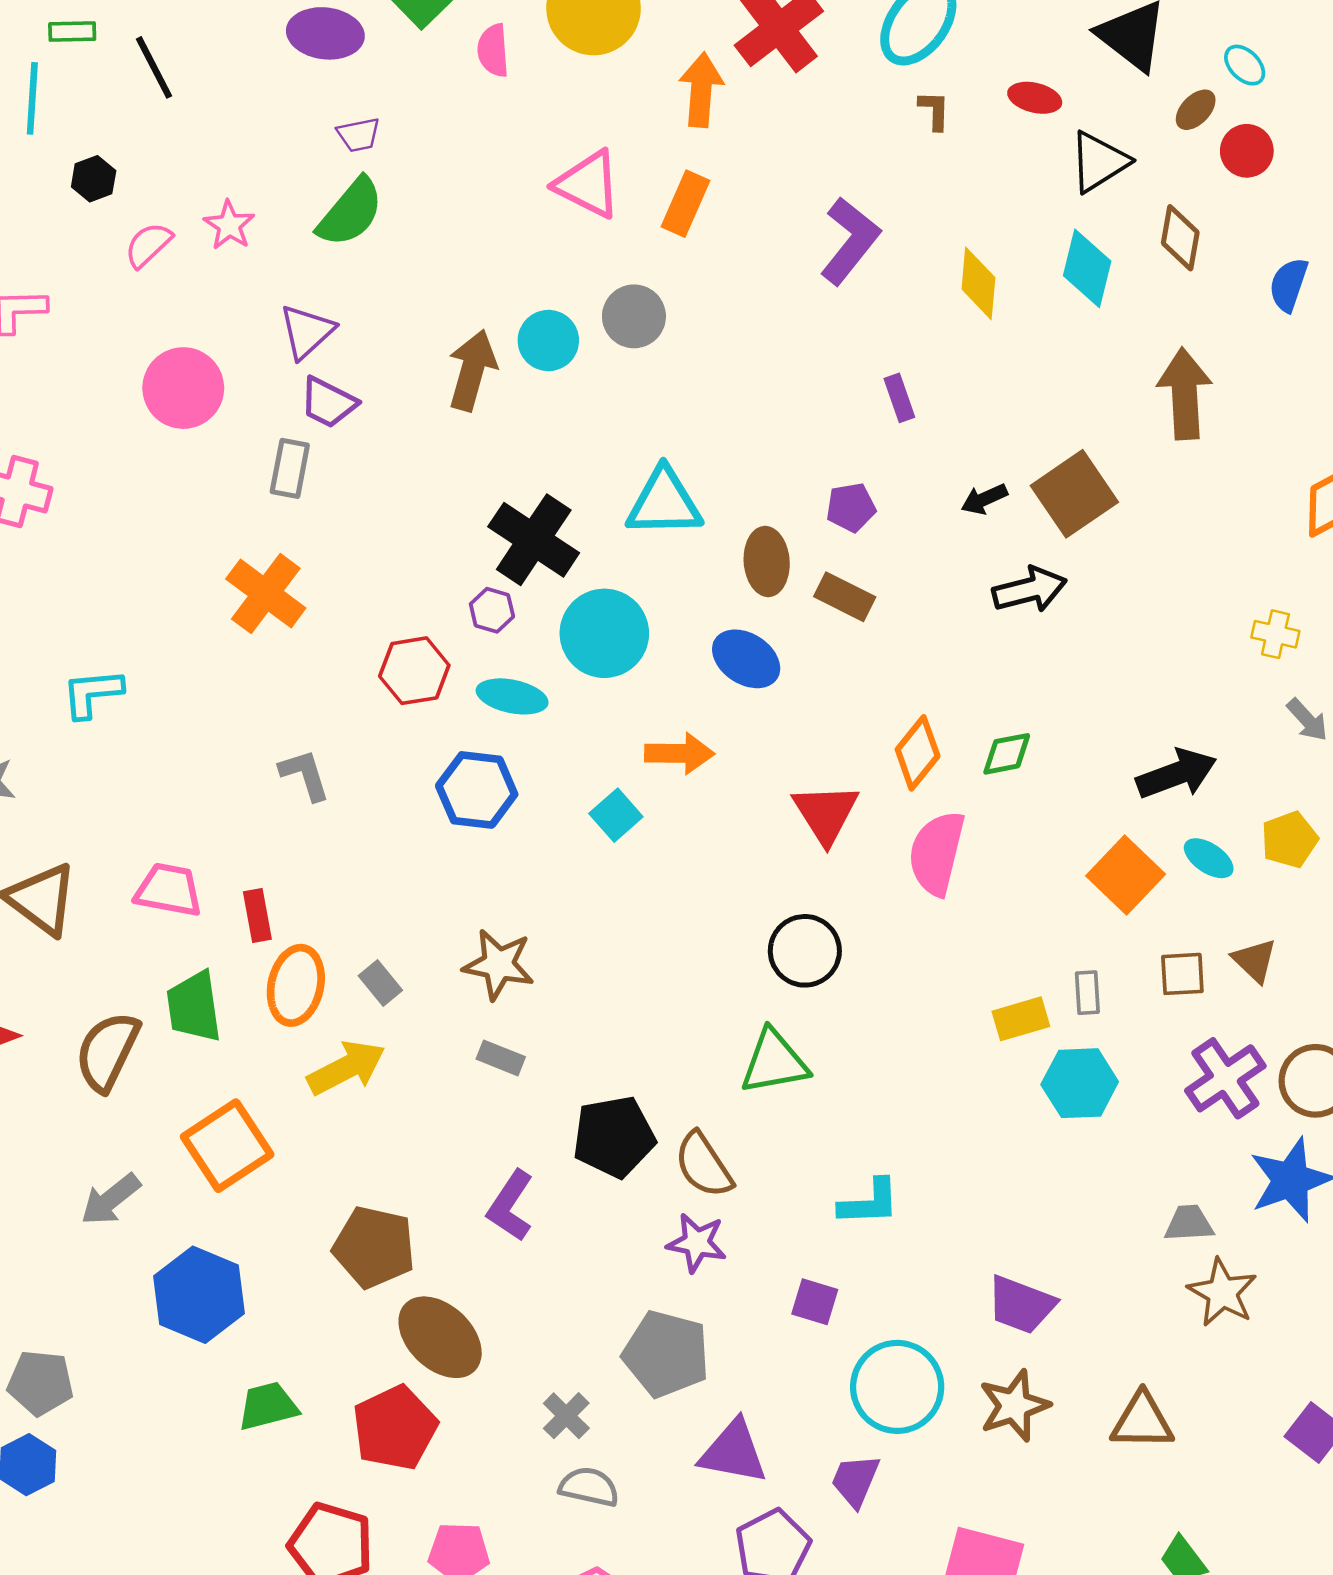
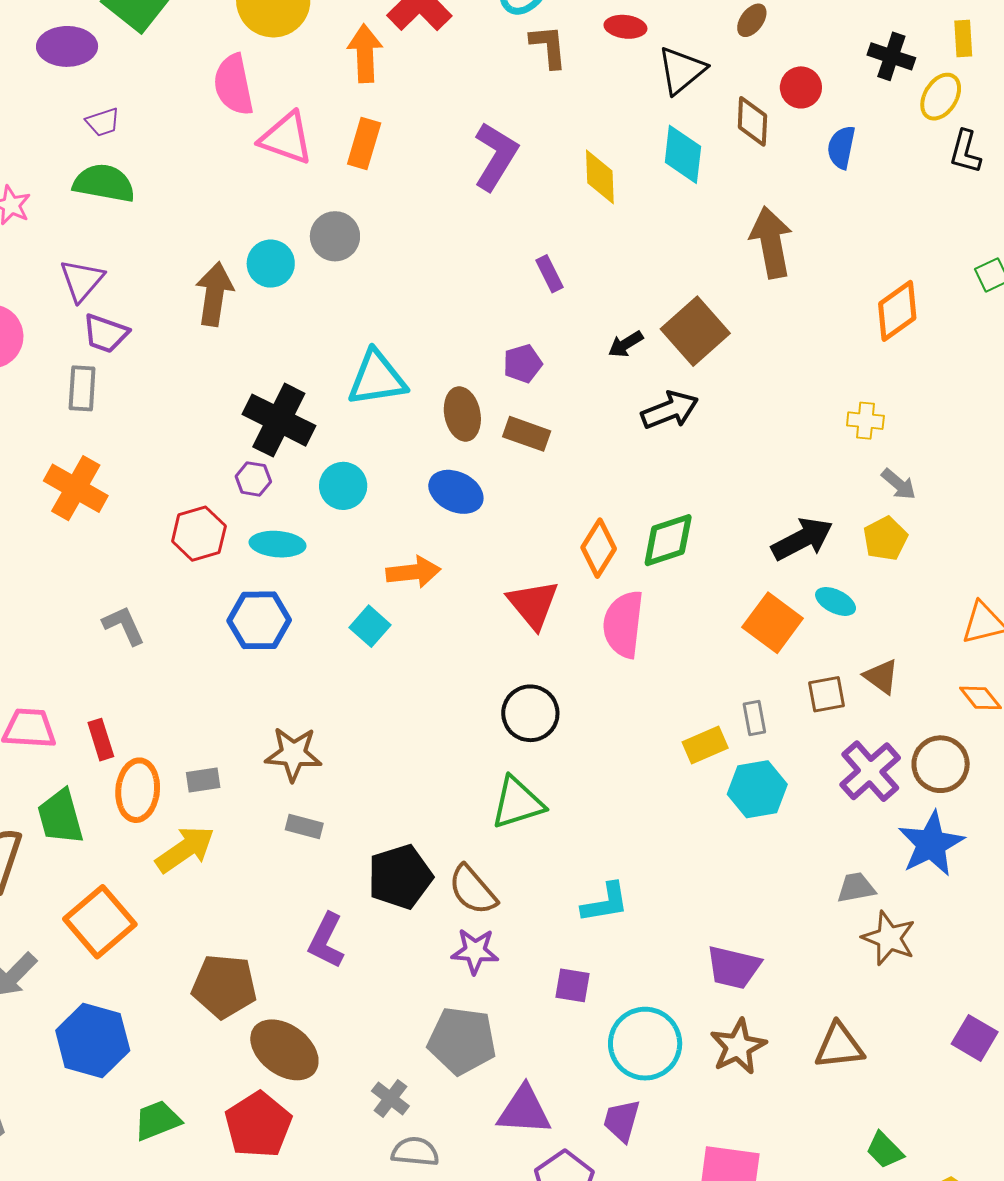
pink semicircle: (493, 50) -> (234, 85), moved, size x1.5
brown L-shape: (934, 110) -> (548, 46), size x1.4
red circle: (1247, 151) -> (801, 87), moved
green semicircle: (350, 212) -> (104, 183), turned -112
cyan circle: (604, 633) -> (343, 486), size x0.7
green diamond: (1007, 754) -> (668, 540), size x1.4
yellow pentagon: (1289, 840) -> (885, 539), moved
gray rectangle: (380, 983) -> (203, 780), turned -52

